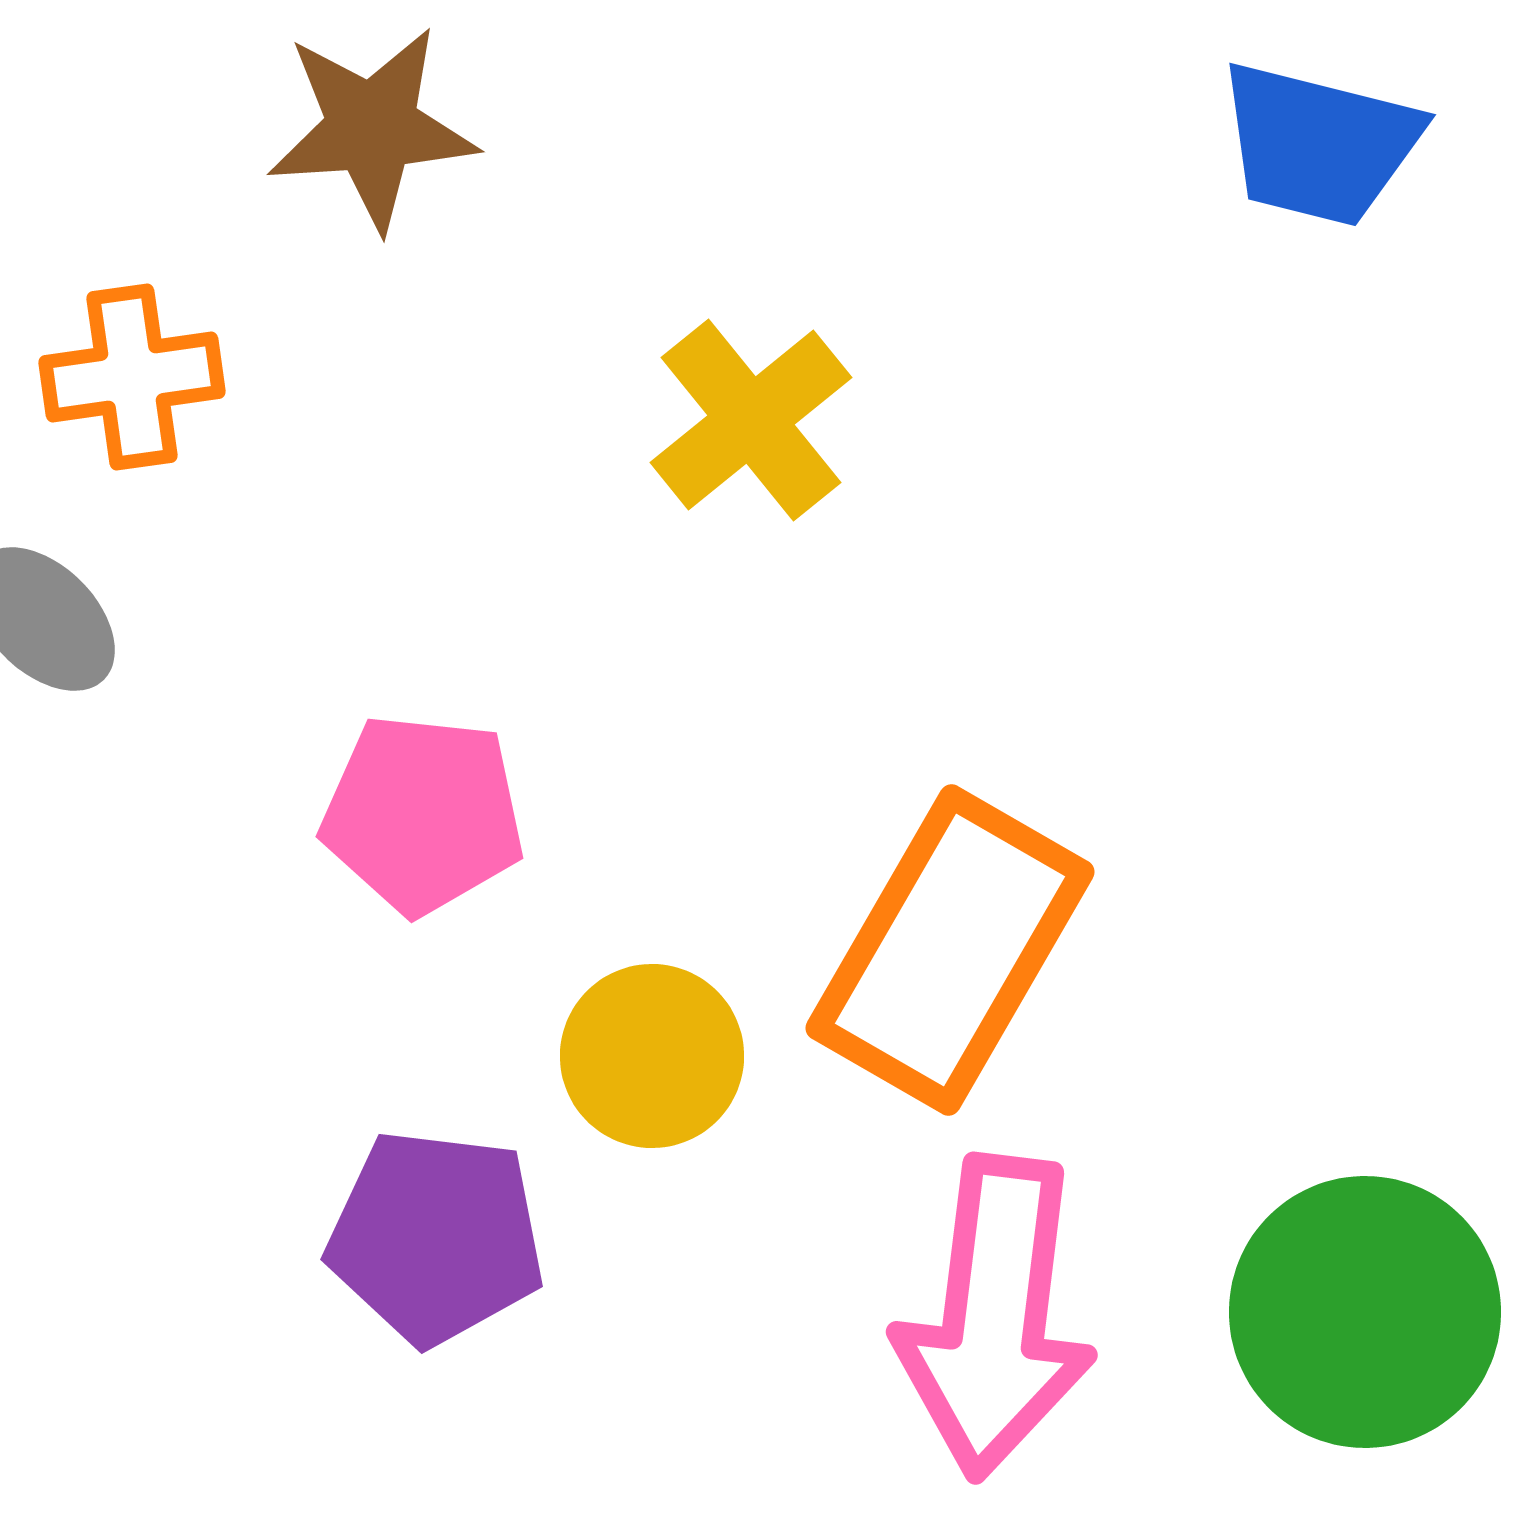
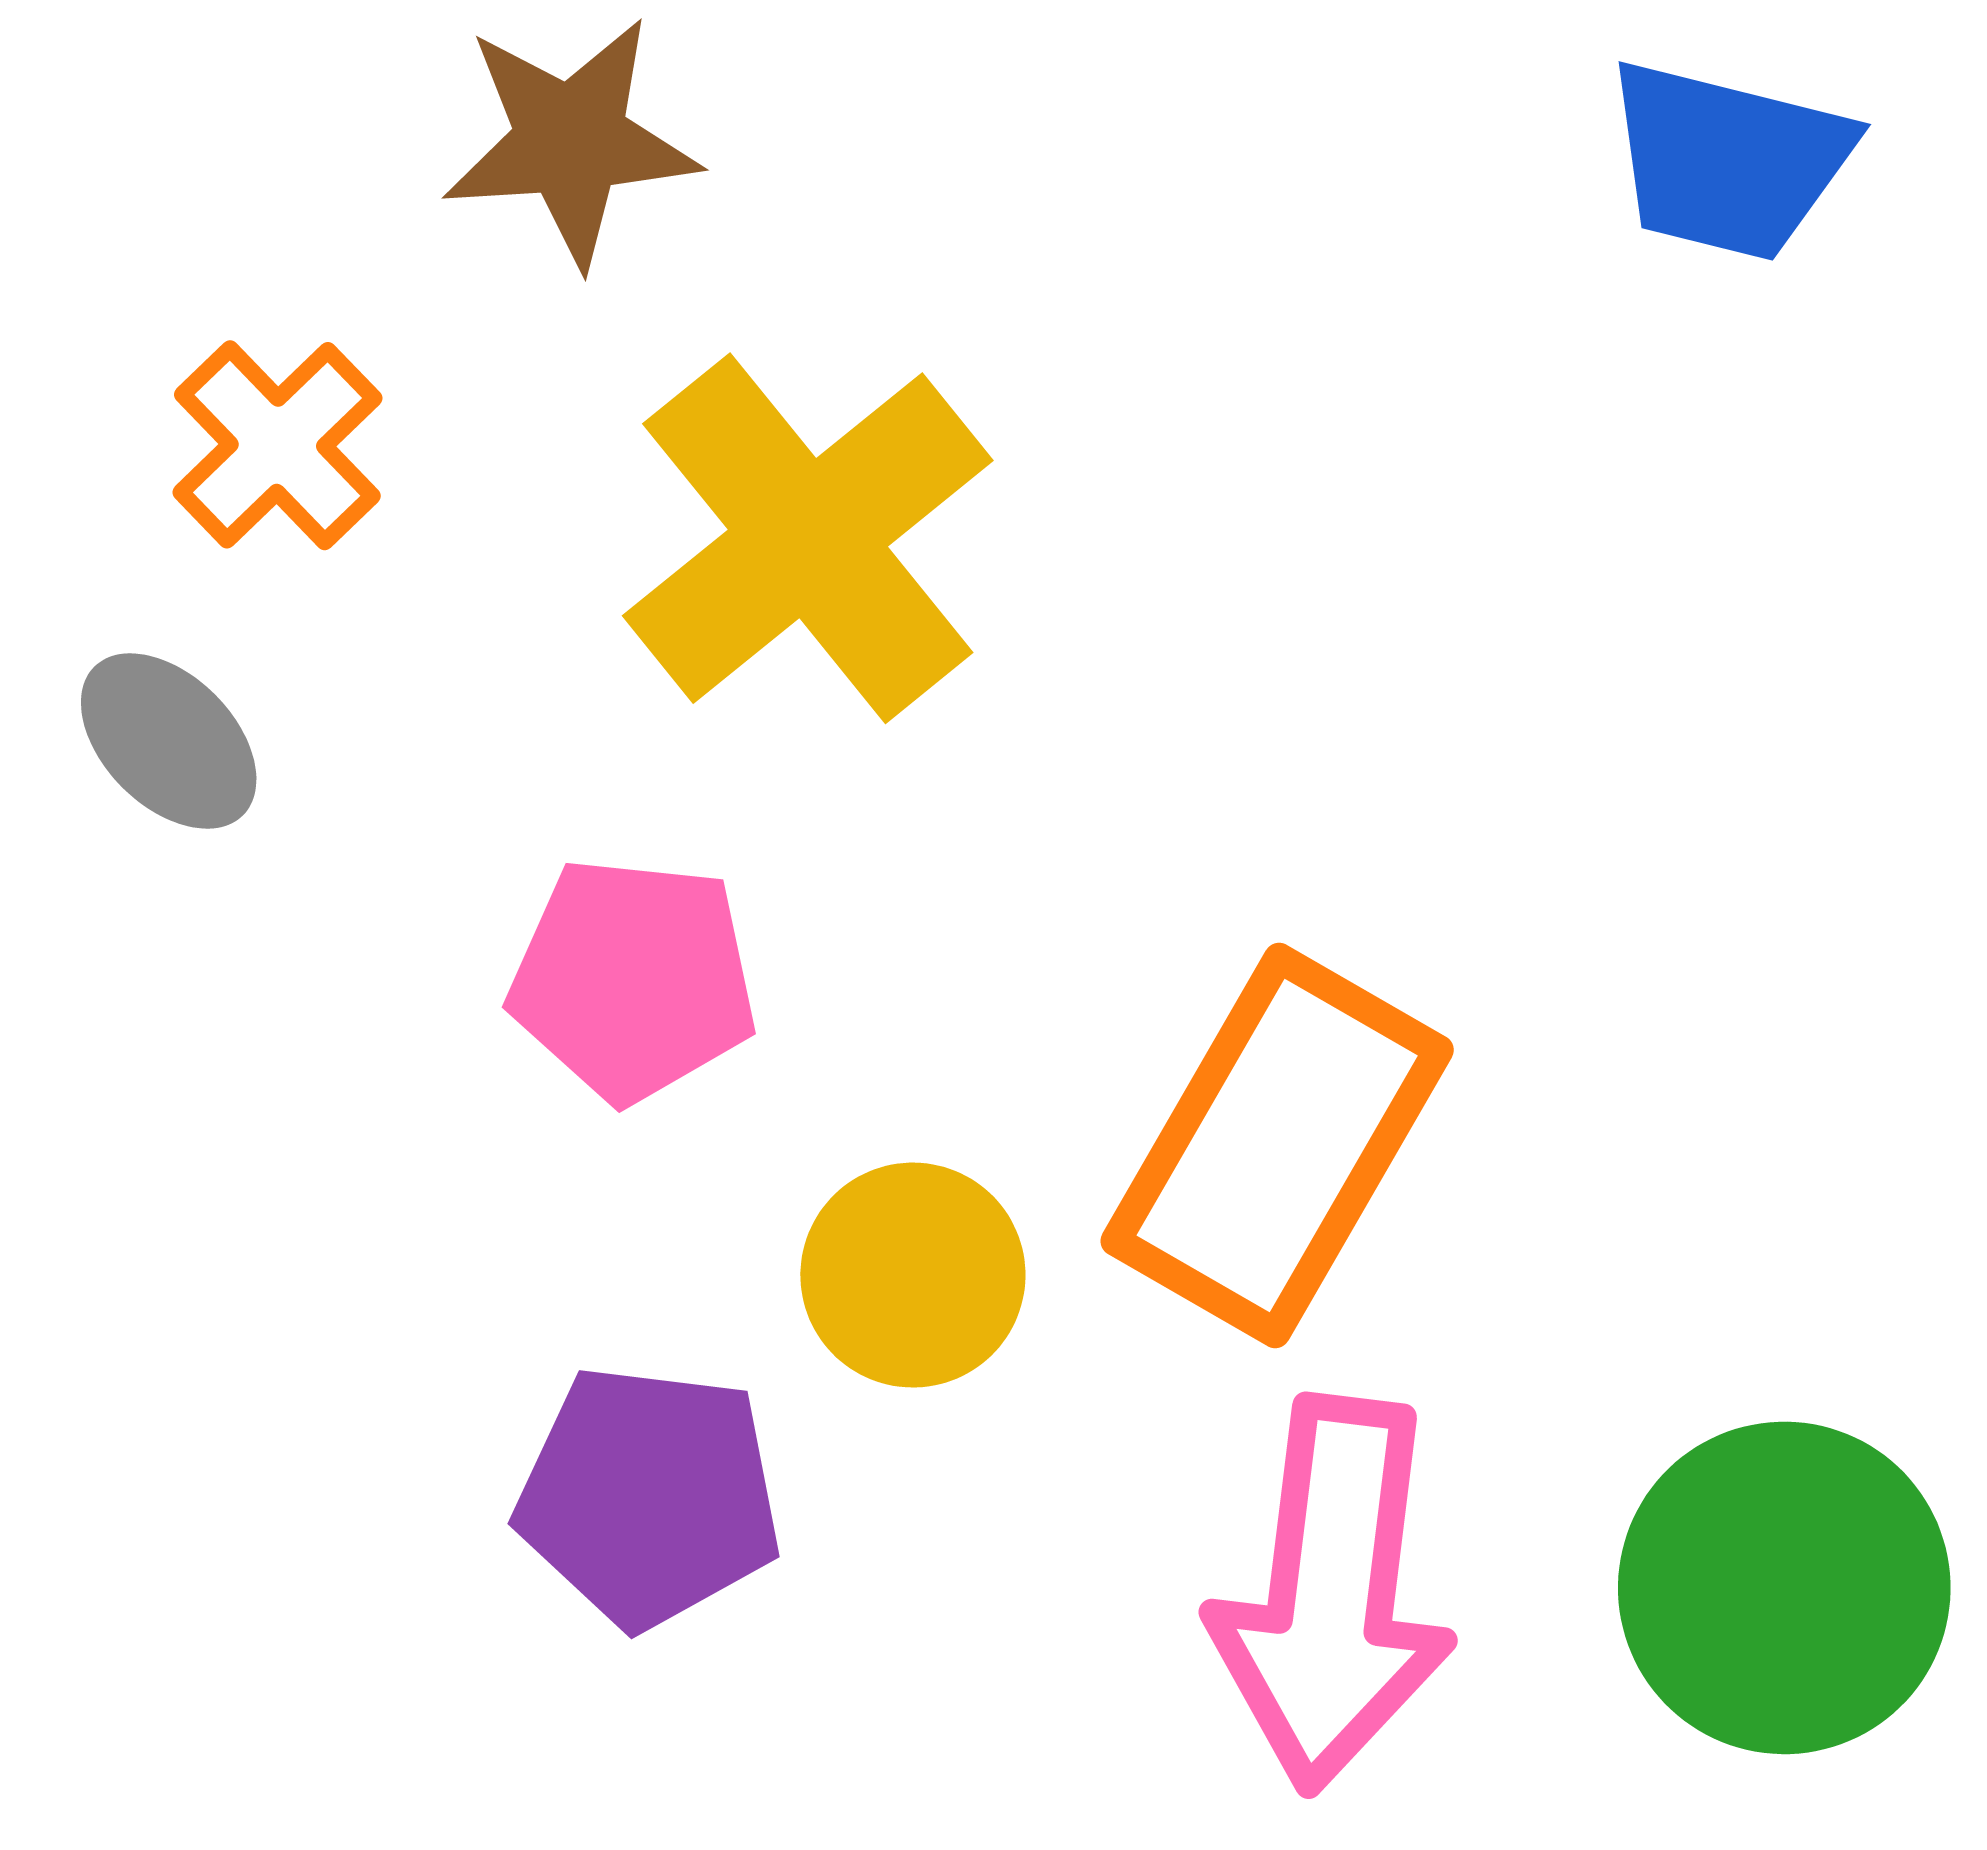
orange cross: (132, 377) -> (277, 445), turned -36
yellow cross: (751, 420) -> (808, 538), moved, size x1.5

